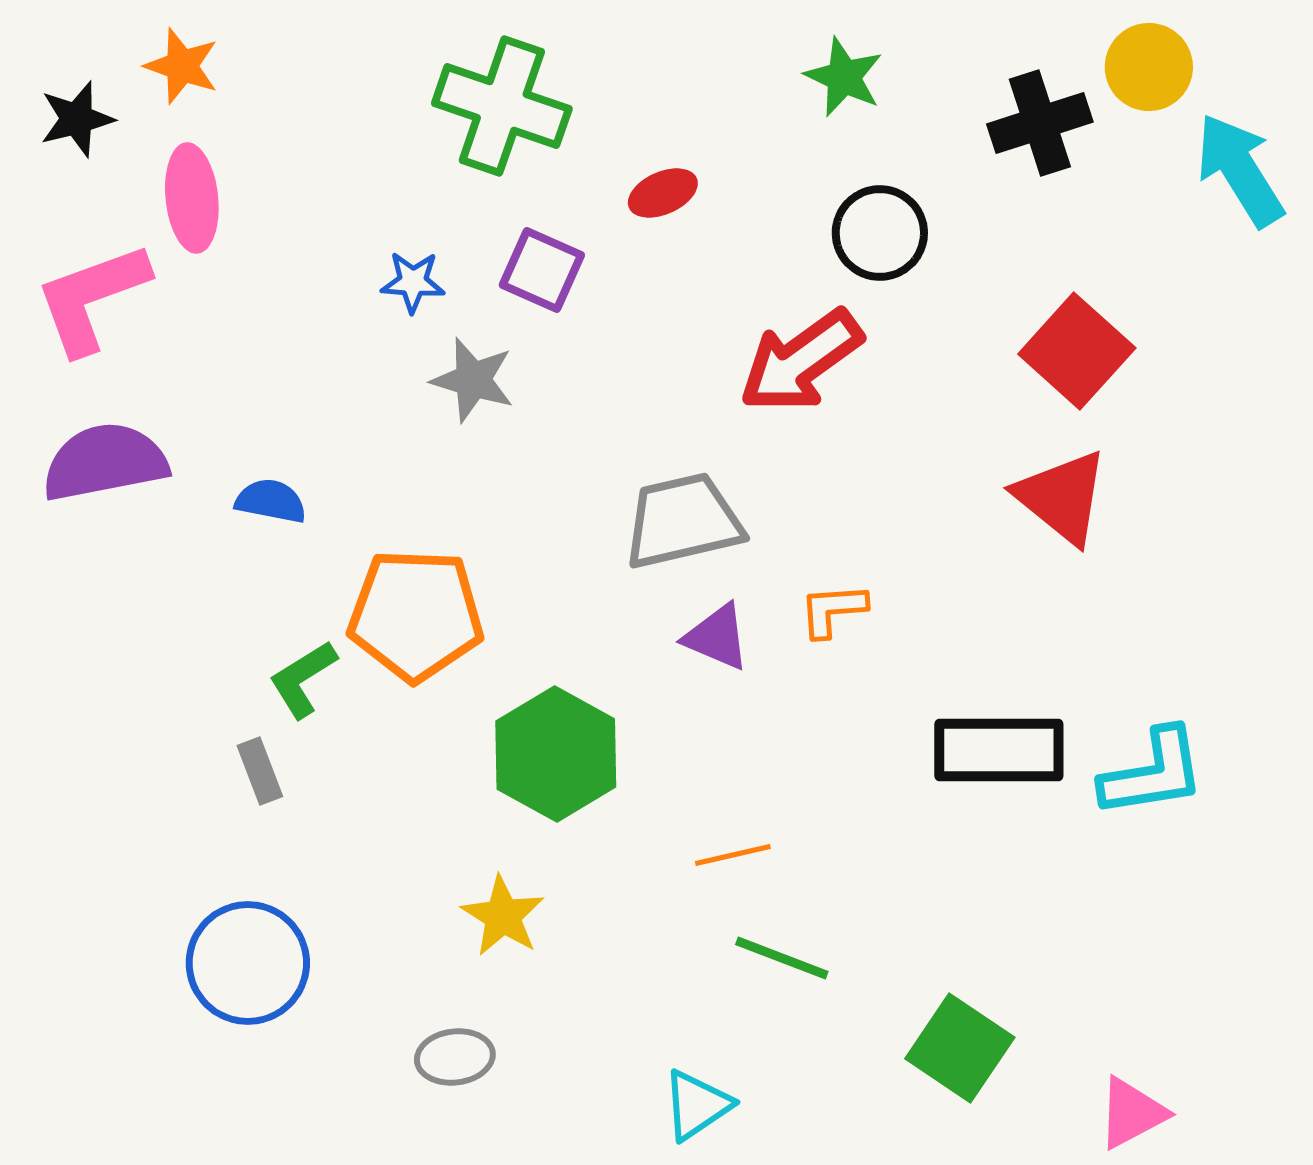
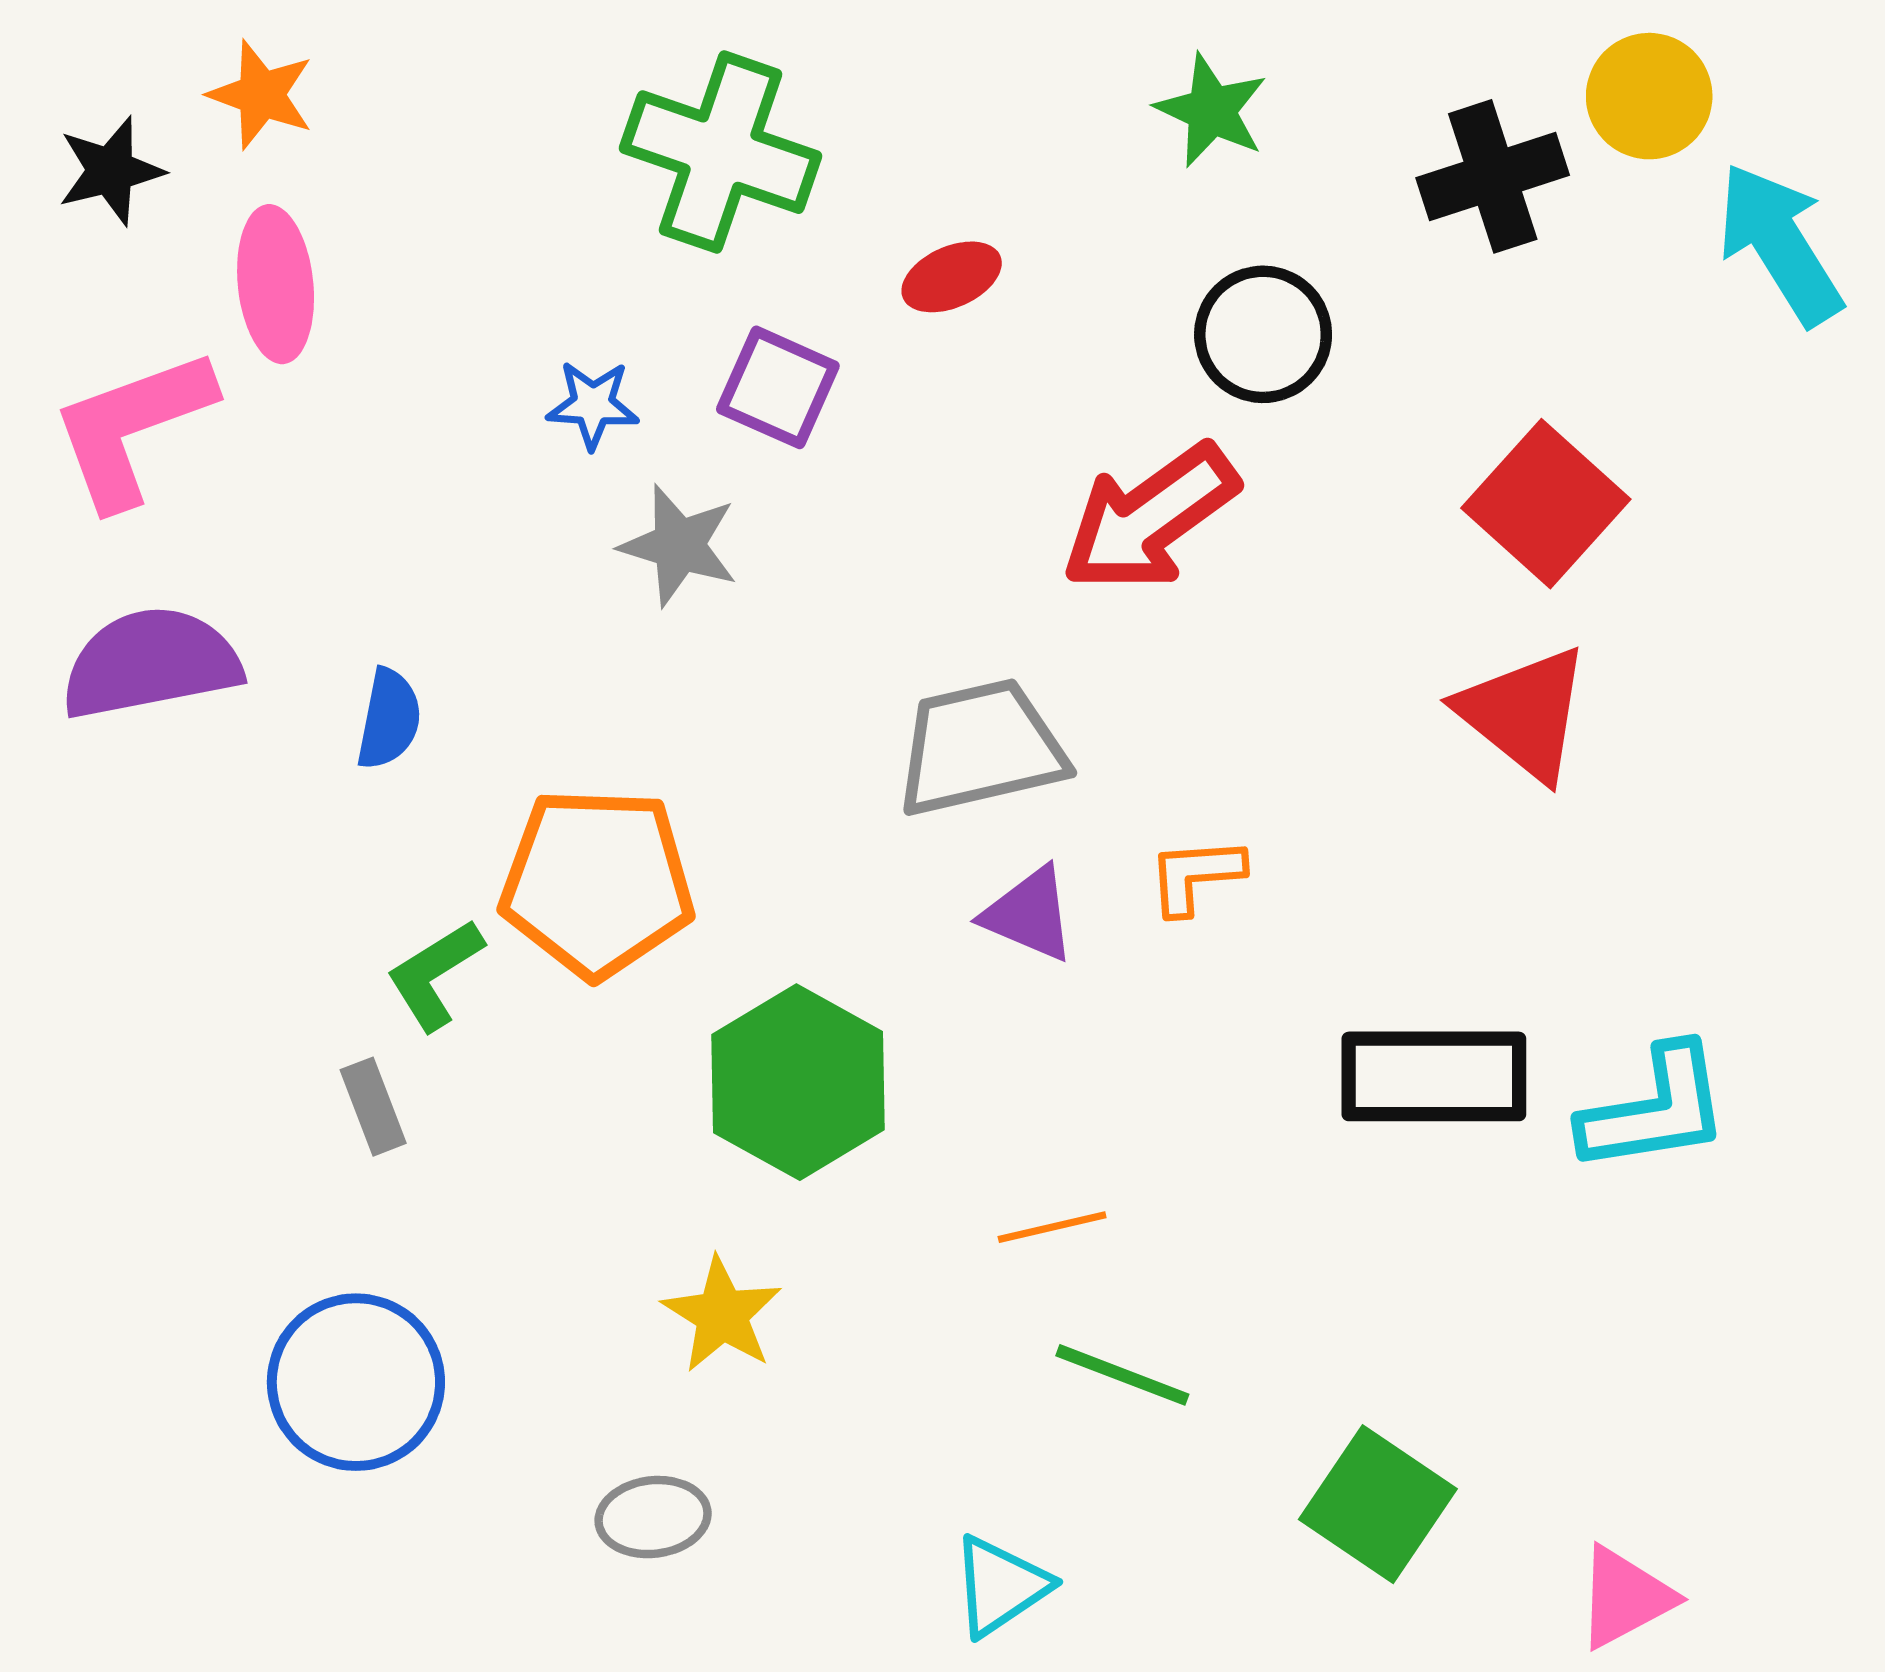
blue semicircle: (271, 501) -> (389, 719), turned 90

